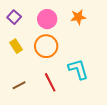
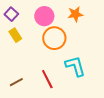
yellow rectangle: (16, 46) -> (15, 35), moved
orange circle: (46, 46) -> (54, 38), moved

